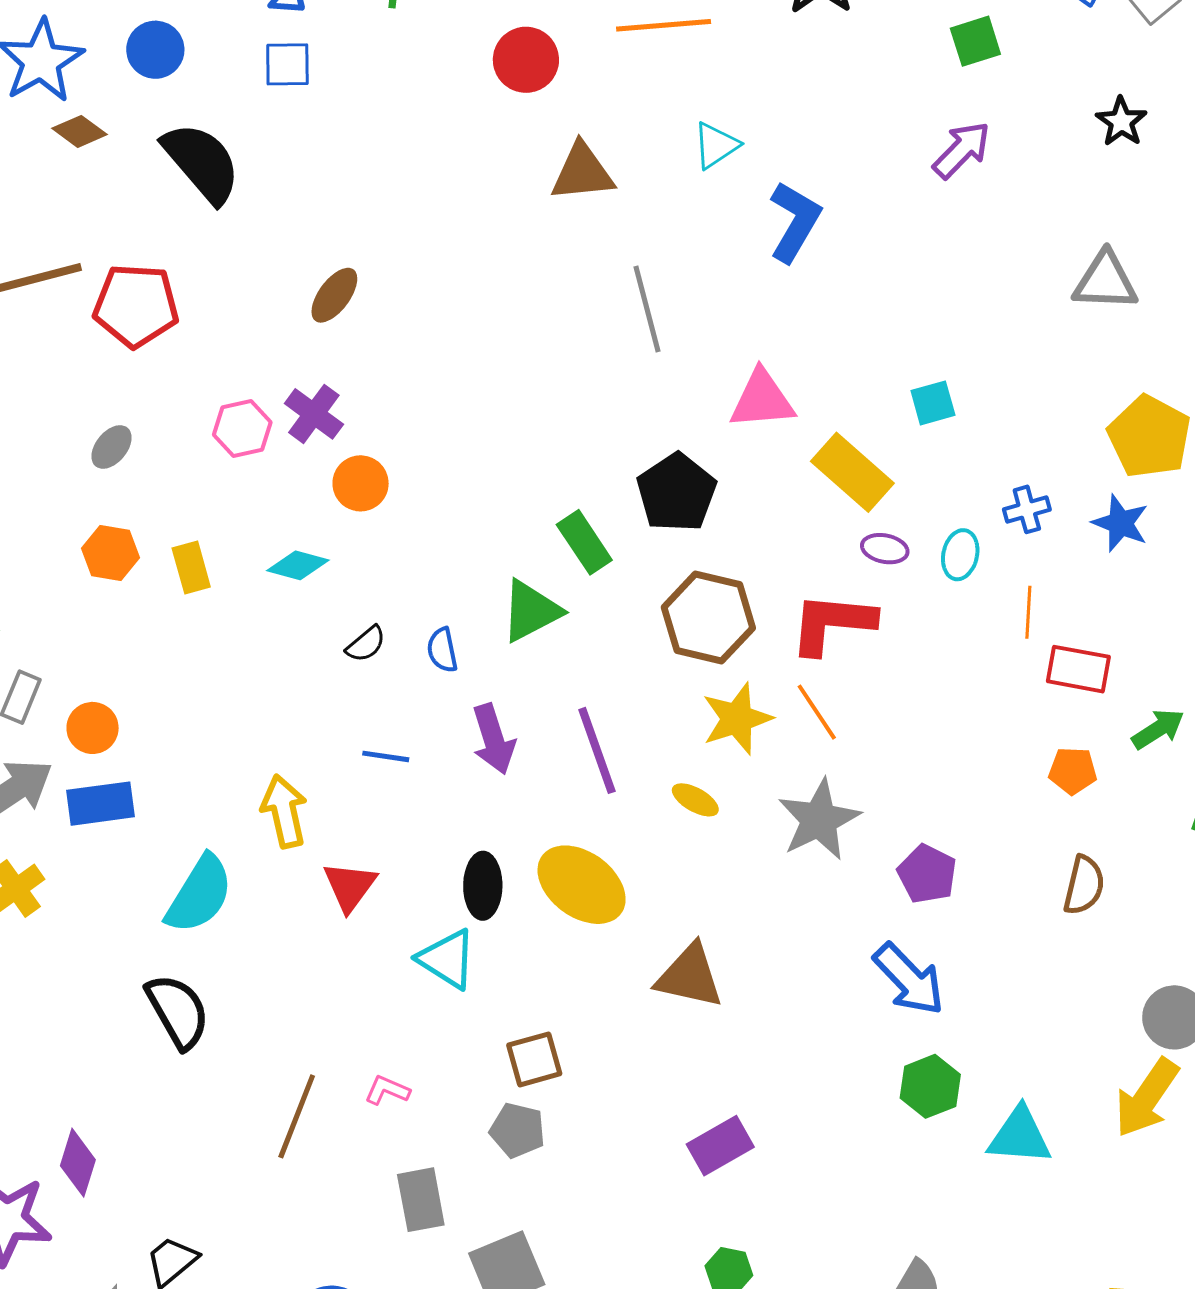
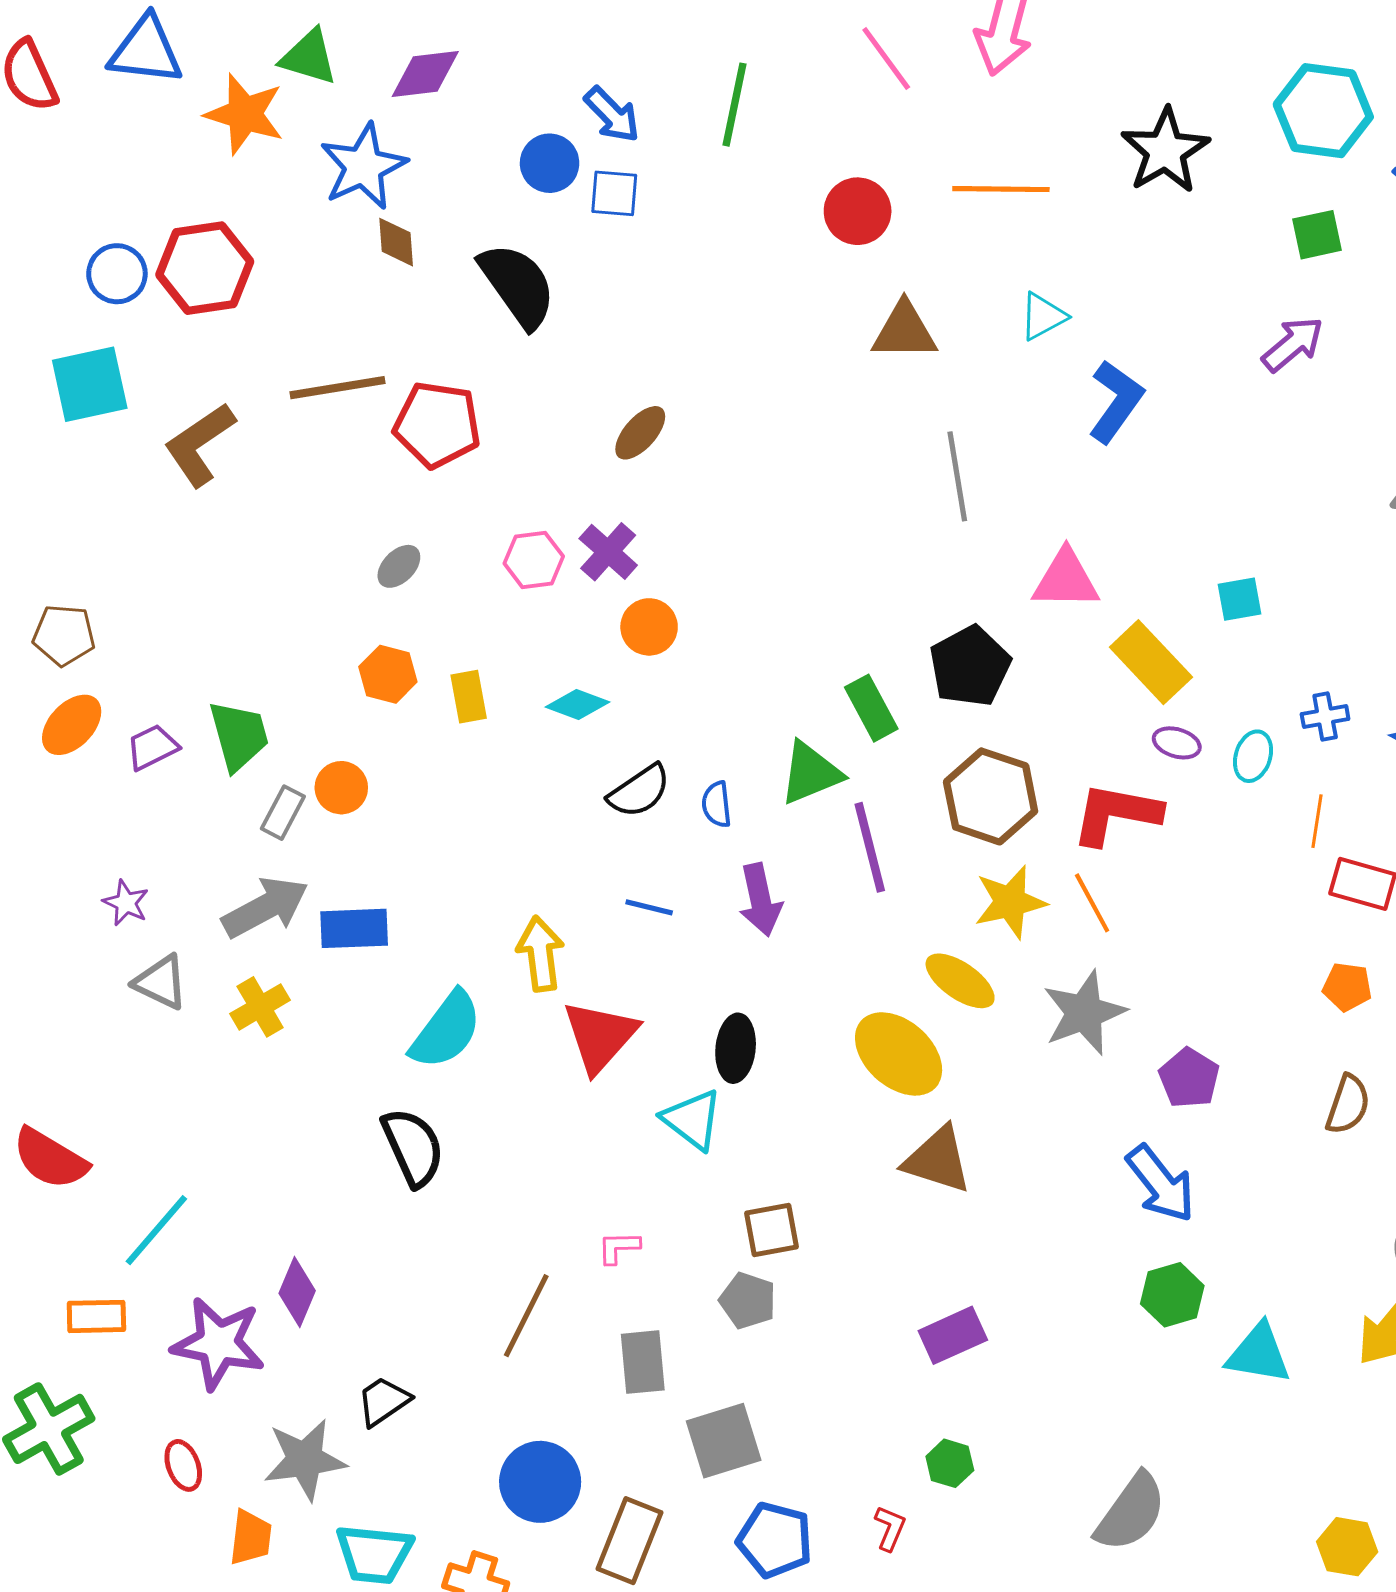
blue circle: (155, 50) -> (550, 163), moved
brown diamond: (80, 131) -> (396, 242), turned 44
black semicircle: (366, 644) -> (639, 791), size x1.5
orange circle: (93, 728) -> (341, 788), moved
purple line: (597, 750) -> (870, 847), moved
yellow ellipse: (695, 800) -> (960, 981), size x1.5
yellow ellipse: (582, 885) -> (899, 1054), moved
red triangle: (350, 886) -> (600, 1036), size x1.4
pink L-shape: (387, 1090) -> (619, 1247), turned -30
brown line: (297, 1116) -> (526, 1316), moved

